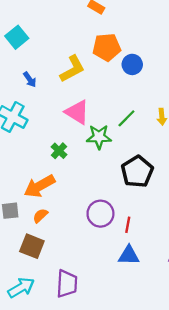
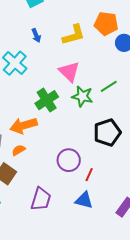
green cross: (59, 151) -> (47, 100), size x1.6
purple trapezoid: (67, 284) -> (41, 199), moved

